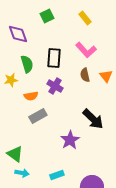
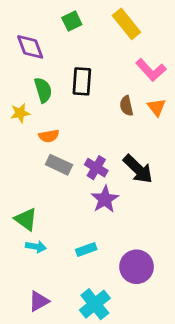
yellow rectangle: (85, 18) -> (126, 24), size x1.5
pink L-shape: (86, 50) -> (151, 70), moved
purple cross: (55, 86) -> (96, 168), moved
gray rectangle: (38, 116) -> (59, 165), turned 54

